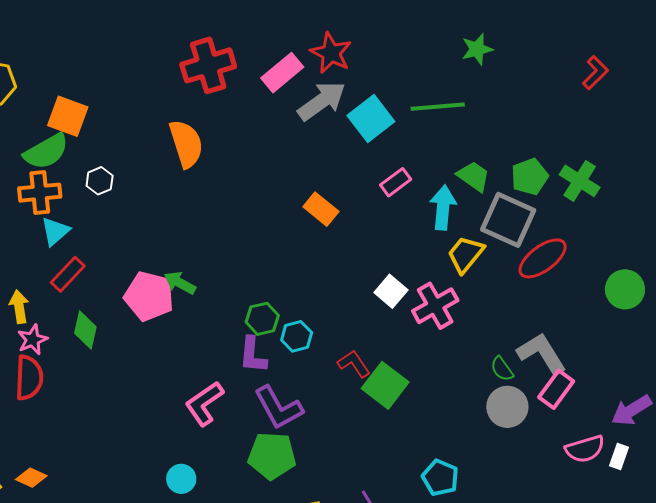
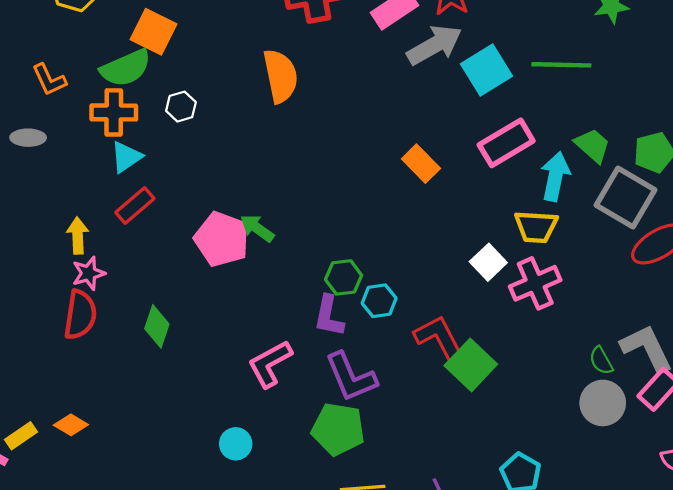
pink rectangle: (396, 182) -> (506, 143), size x1.6
yellow trapezoid: (466, 254) -> (536, 227), moved, turned -132
green diamond: (85, 330) -> (157, 326), moved
red L-shape: (354, 364) -> (439, 338), size x1.4

